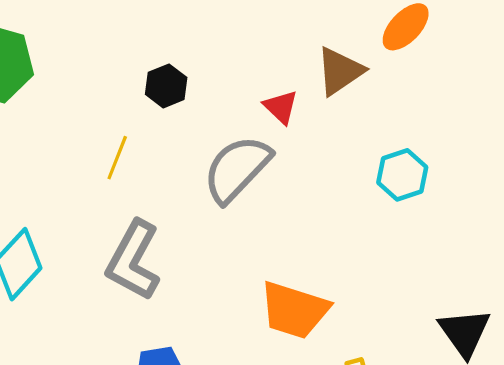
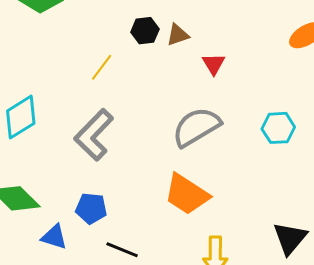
brown triangle: (340, 71) -> (178, 35), moved, size x0.7
gray semicircle: (237, 169) -> (196, 127), moved

